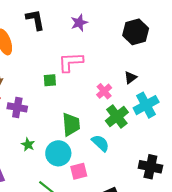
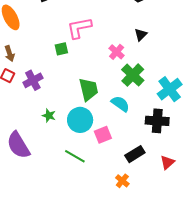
cyan cross: (146, 105) -> (170, 89), moved
purple cross: (17, 107) -> (33, 80), turned -30
black cross: (150, 167) -> (157, 121), moved

